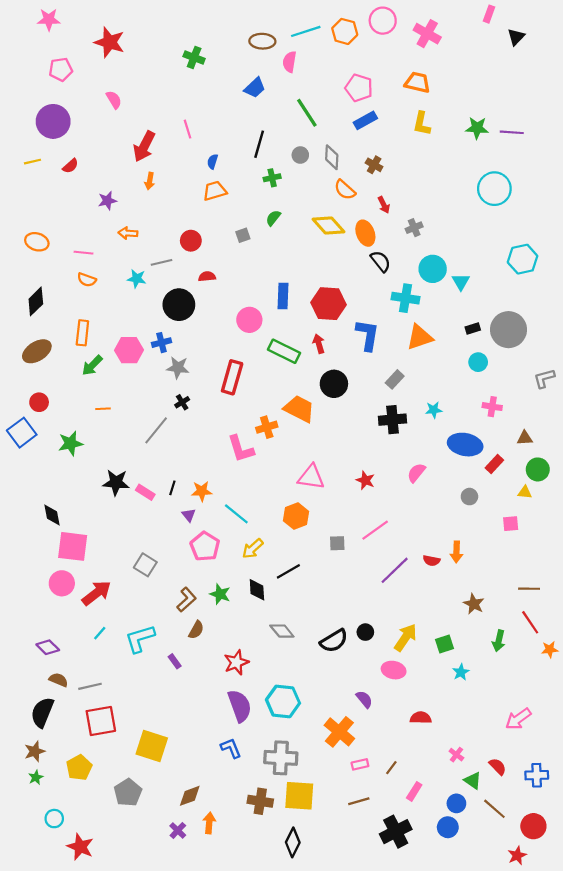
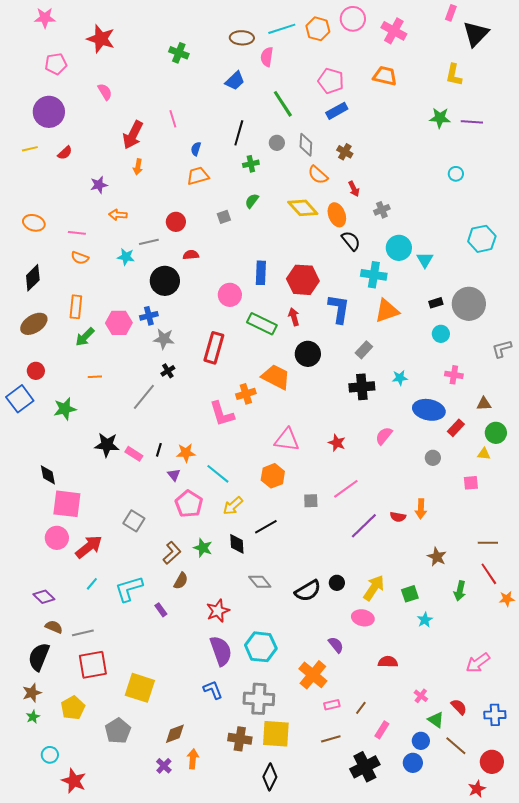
black triangle: (516, 37) -> (476, 34), size x1.6
yellow L-shape: (422, 124) -> (454, 75), moved
cyan circle: (494, 189) -> (456, 174), size x0.5

